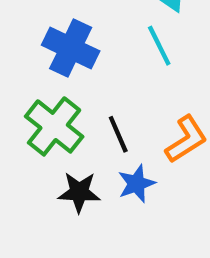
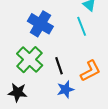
black star: (79, 192) -> (18, 92), moved

